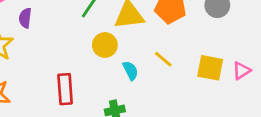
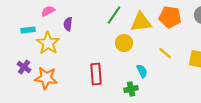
cyan semicircle: (130, 71) -> (142, 71), moved

